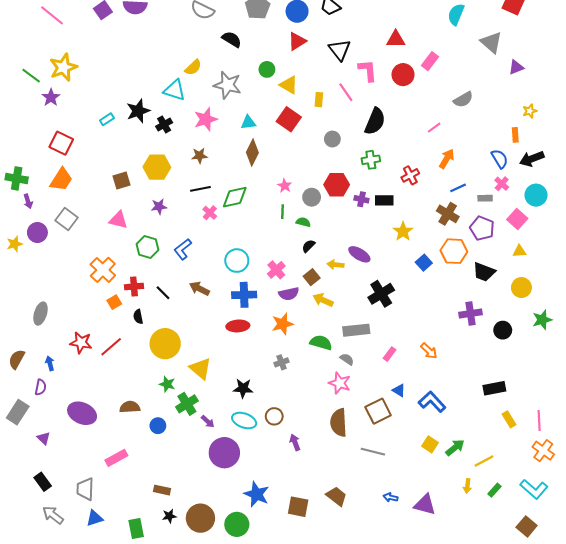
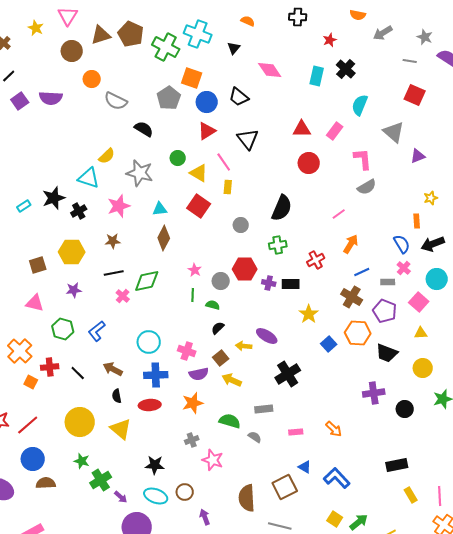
pink rectangle: (430, 61) -> (335, 131), moved
pink L-shape: (368, 70) -> (363, 159), moved
pink line: (346, 92) -> (224, 162), moved
pink cross: (276, 270) -> (187, 351), turned -30
orange square: (114, 302) -> (31, 382), turned -32
black semicircle: (138, 317) -> (117, 396), moved
gray rectangle: (356, 330) -> (264, 409), size x0.7
pink rectangle: (390, 354) -> (296, 432), turned 48
yellow triangle: (200, 369) -> (121, 429), moved
pink star: (340, 383) -> (213, 460), moved
blue circle: (158, 426) -> (33, 459), moved, size x1.5

